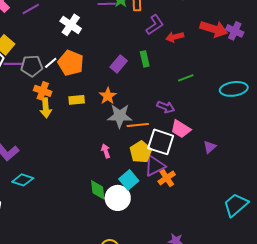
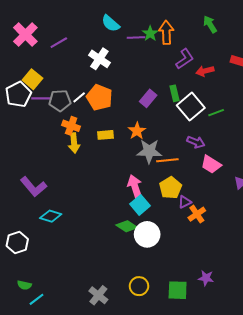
white square: (161, 142) -> (191, 107), moved, turned 32
pink arrow: (106, 151) -> (135, 187), size x1.6
purple triangle: (155, 166) -> (185, 202), size x0.6
cyan square: (129, 180) -> (140, 205), moved
green diamond: (98, 190) -> (127, 226), turned -50

